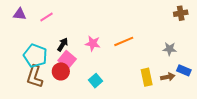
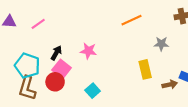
orange line: (124, 41) -> (131, 20), moved
gray star: (170, 49) -> (161, 44), moved
yellow rectangle: (147, 77) -> (145, 69), moved

